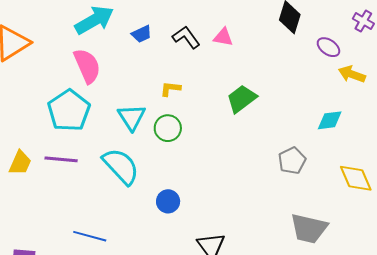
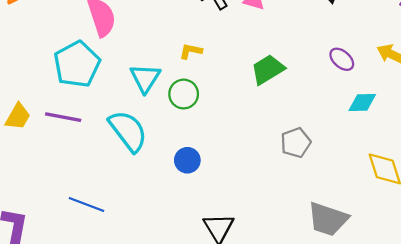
purple ellipse: (328, 47) -> (342, 59), moved
gray pentagon: (292, 161) -> (296, 143), moved
blue circle: (168, 201) -> (187, 160), moved

